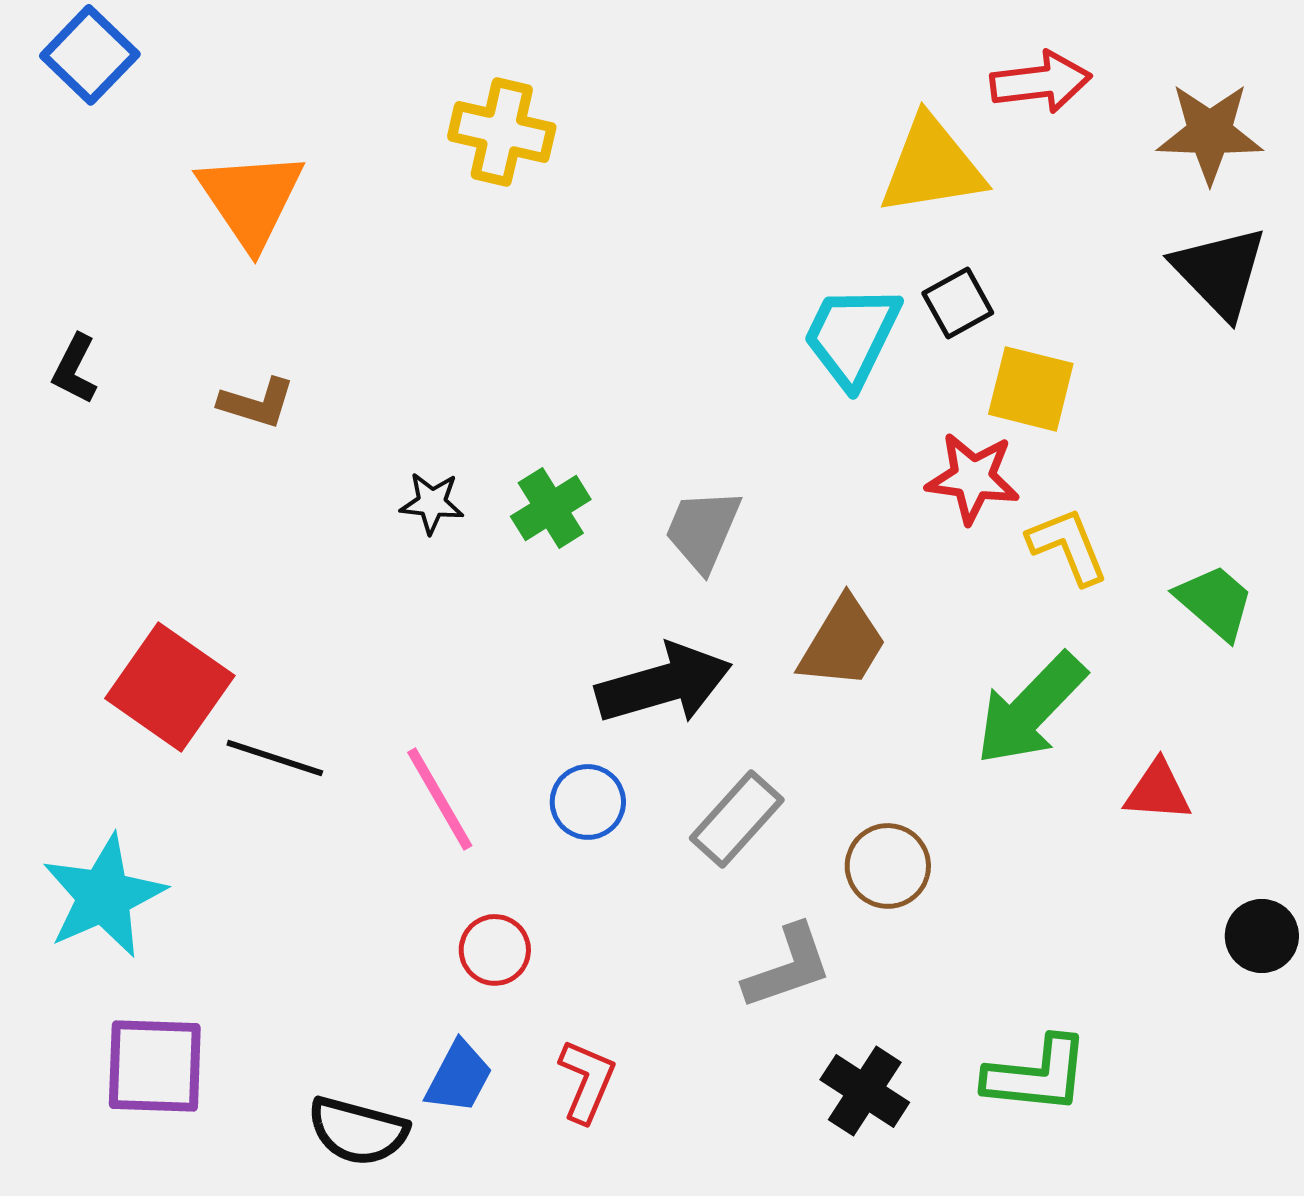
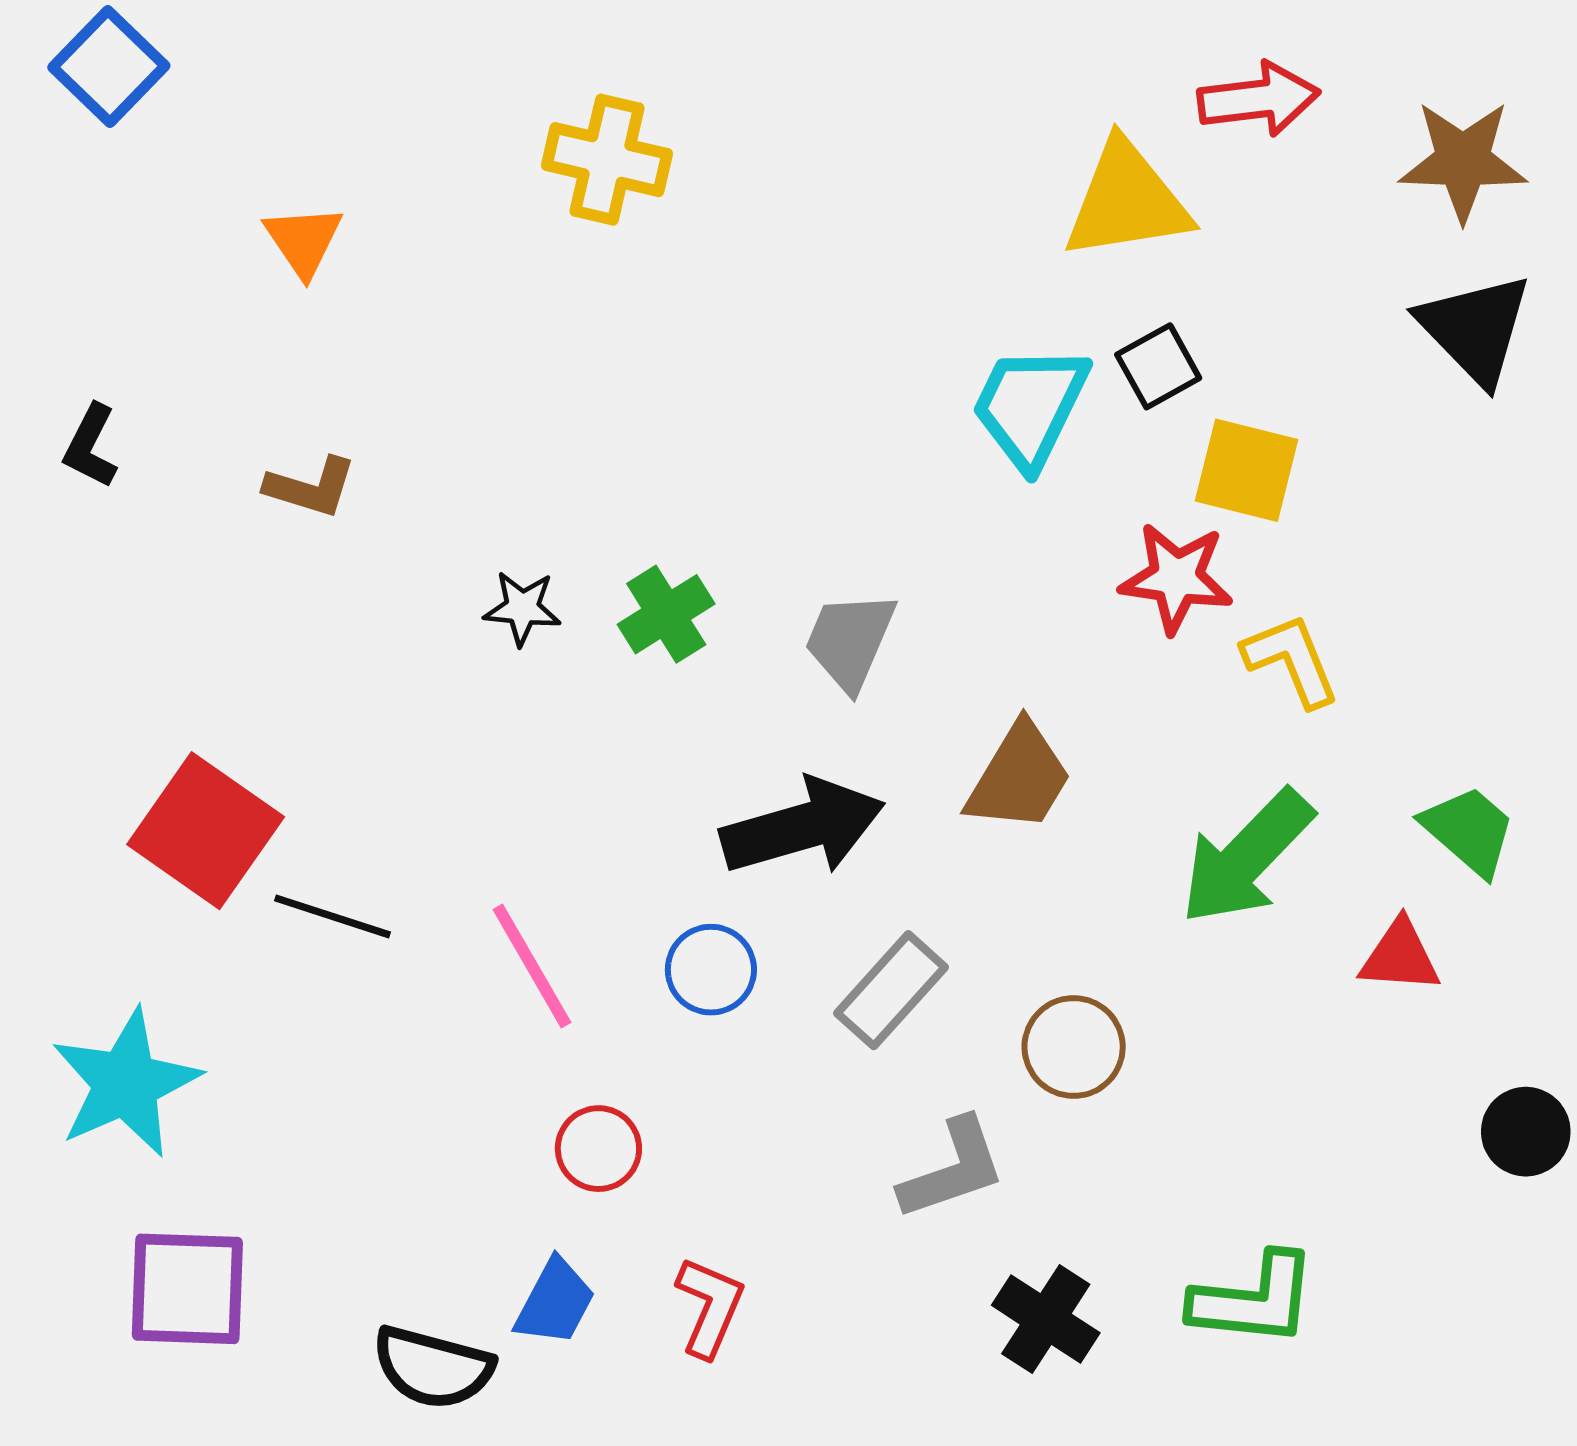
orange triangle: (251, 199) -> (303, 241), size x0.6
green trapezoid: (1215, 602) -> (1469, 831), moved

